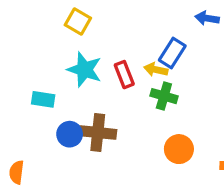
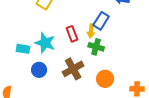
cyan star: (84, 70) -> (45, 43), moved
yellow arrow: (156, 70) -> (91, 31), turned -96
brown cross: (98, 133) -> (73, 69), moved, turned -35

